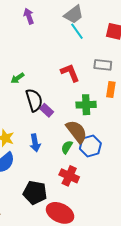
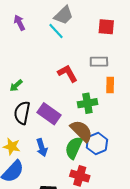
cyan line: (77, 31) -> (56, 31), moved
black semicircle: (34, 100) -> (22, 113), moved, turned -145
purple rectangle: (47, 110) -> (49, 114), size x1.6
green semicircle: (67, 147) -> (74, 148), size x1.6

